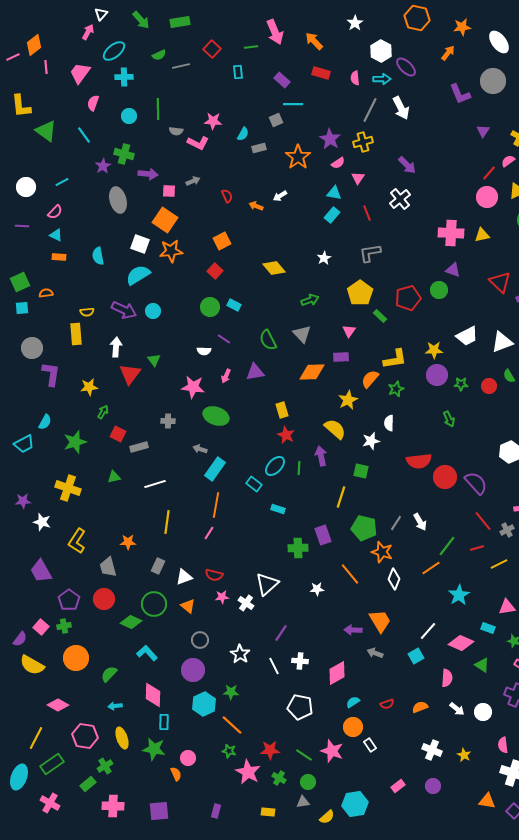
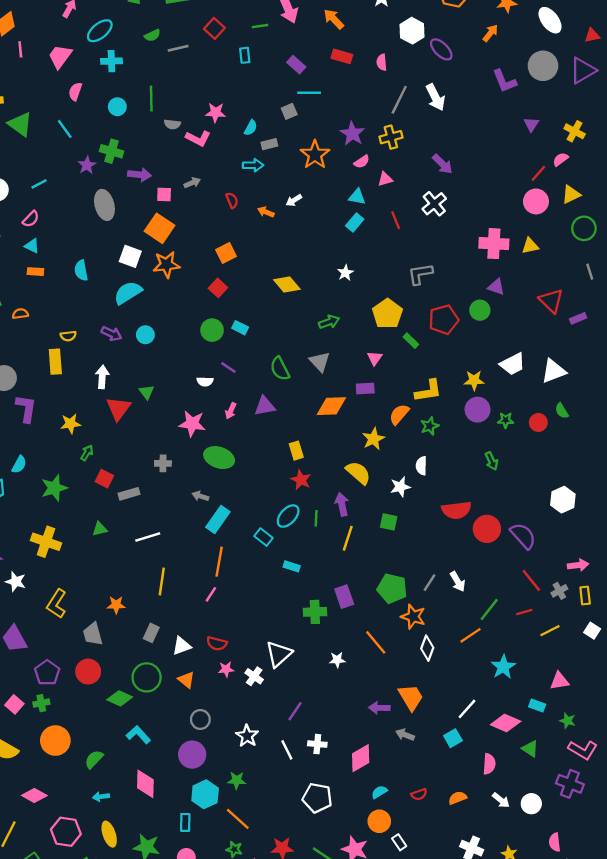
cyan arrow: (382, 79) -> (253, 165), moved
pink triangle: (358, 178) -> (385, 179), turned 40
gray L-shape: (370, 253) -> (420, 274), moved
purple arrow: (124, 310) -> (111, 334), size x0.7
yellow line: (341, 497) -> (348, 538), moved
cyan rectangle: (164, 722) -> (185, 822), moved

